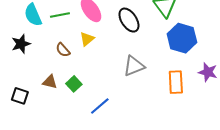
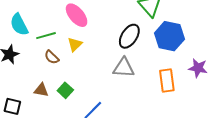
green line: (60, 15) -> (46, 36), moved
black ellipse: (129, 20) -> (129, 36), moved, turned 70
gray triangle: (134, 66) -> (124, 68), turned 30

